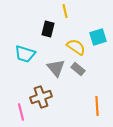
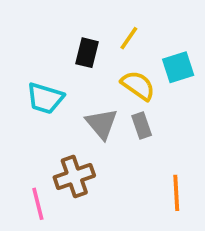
yellow line: (65, 11) -> (129, 38), moved, turned 48
gray rectangle: (78, 69) -> (142, 126), turned 32

